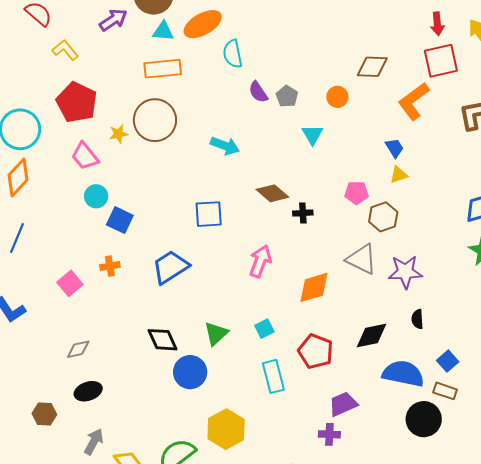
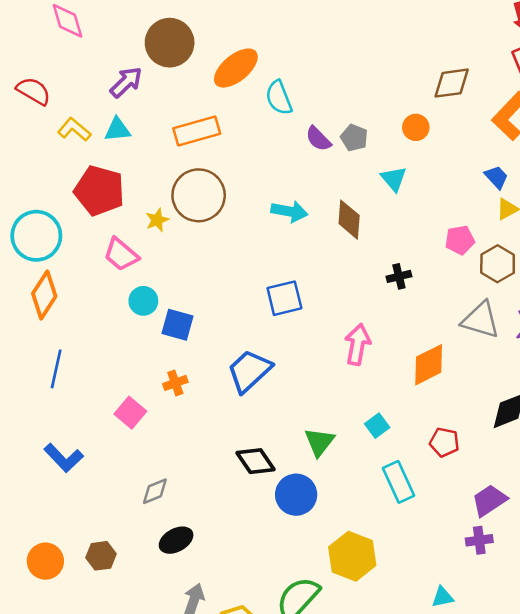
cyan triangle: (163, 31) -> (118, 130), moved
brown diamond: (272, 193) -> (349, 220), moved, turned 64
red pentagon: (316, 351) -> (444, 442), size x0.7
brown hexagon: (44, 414) -> (101, 556), moved

